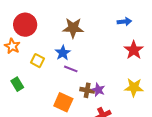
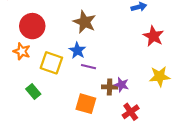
brown star: (73, 28) -> (85, 22), turned 30
yellow square: (38, 61) -> (51, 63), size x1.5

